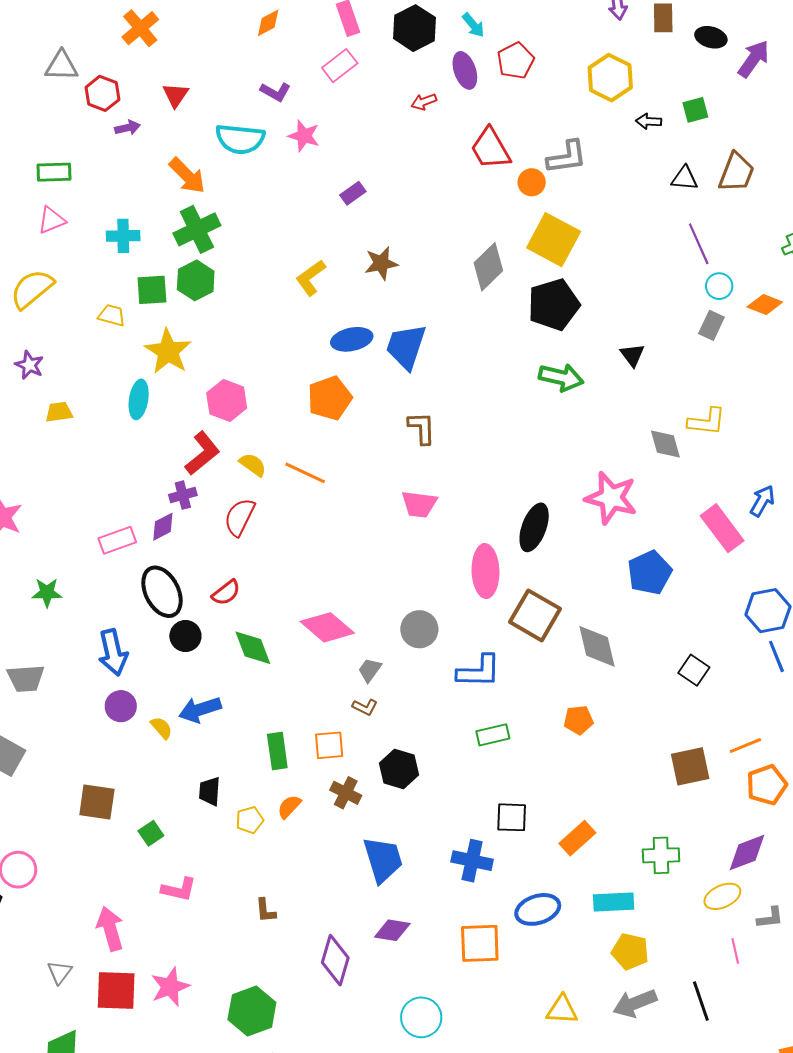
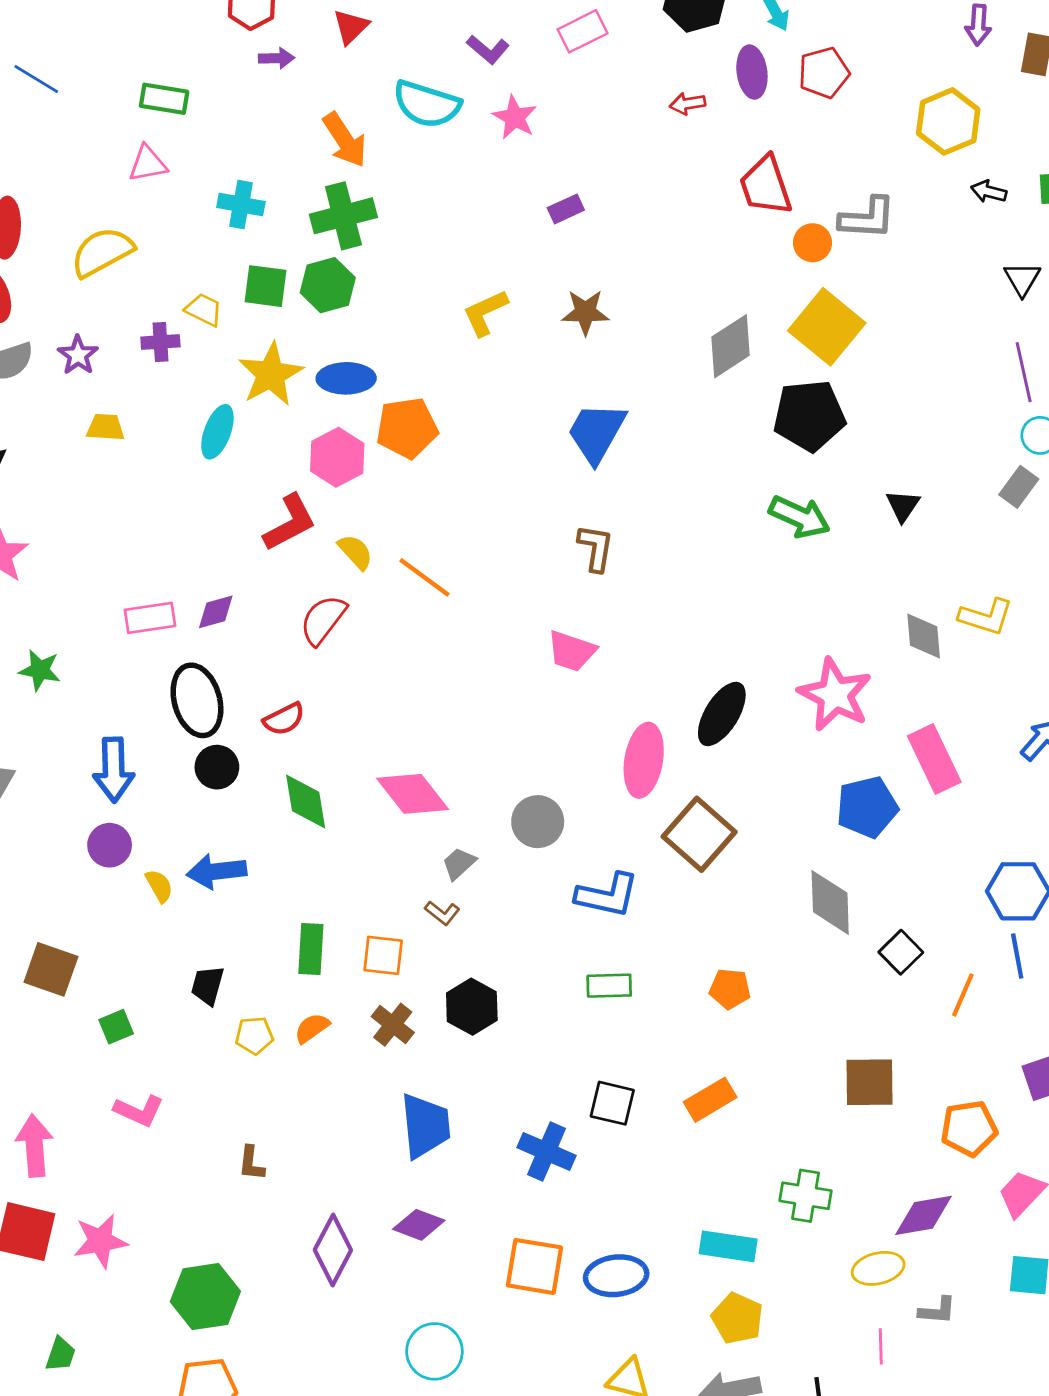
black triangle: (685, 178) -> (1022, 279), turned 44
blue ellipse: (352, 339) -> (346, 378), moved
orange pentagon: (330, 398) -> (407, 428), moved
purple cross: (183, 495) -> (160, 342), moved
pink rectangle: (722, 528) -> (934, 759), moved
gray diamond: (597, 646) -> (830, 902), moved
orange line: (745, 745) -> (963, 995), moved, turned -56
orange rectangle: (577, 838) -> (710, 1100), moved
blue ellipse: (538, 909) -> (616, 1276), moved

